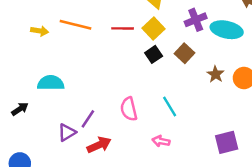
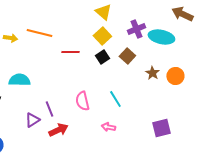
red line: (123, 28) -> (70, 52), moved
purple line: (88, 119) -> (49, 109), turned -56

